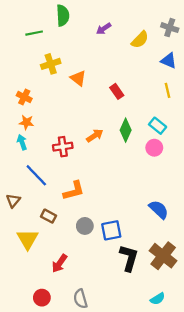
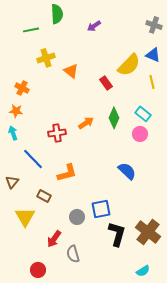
yellow semicircle: (140, 40) -> (129, 65), moved, size x1.4
orange star: (26, 122) -> (16, 111), moved
cyan arrow: (22, 142) -> (13, 133), moved
blue semicircle: (159, 209) -> (127, 171), moved
gray circle: (85, 226) -> (77, 217), moved
gray semicircle: (80, 299) -> (73, 254), moved

